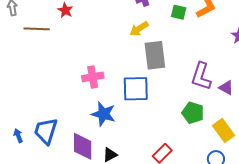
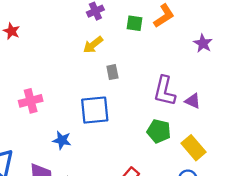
gray rectangle: (155, 55) -> (112, 72), size x0.5
pink cross: (93, 77) -> (31, 101), moved
blue star: (103, 114) -> (62, 140), size x0.7

